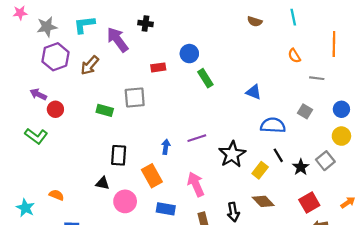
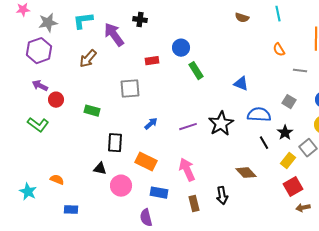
purple hexagon: (55, 57) -> (39, 51), moved
green rectangle: (105, 110) -> (92, 111), moved
blue arrow: (166, 147) -> (151, 124), moved, turned 40
black star: (232, 154) -> (221, 124), moved
black star: (301, 167) -> (285, 133), moved
yellow rectangle: (260, 170) -> (288, 161), moved
orange rectangle: (152, 176) -> (146, 162), turned -35
brown diamond: (263, 201) -> (246, 173), moved

